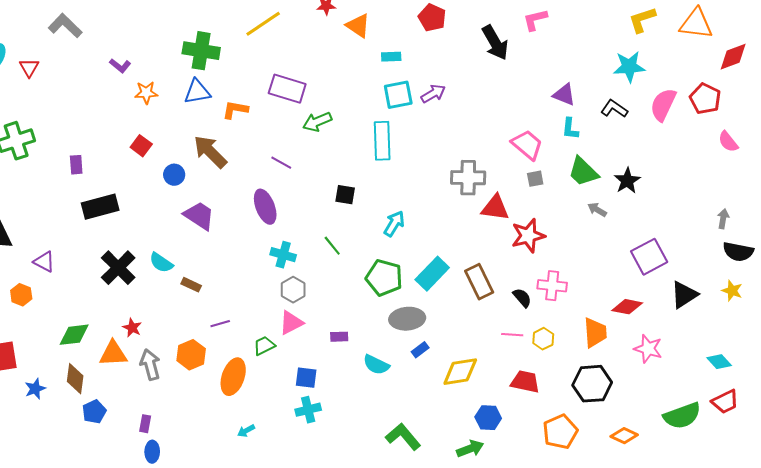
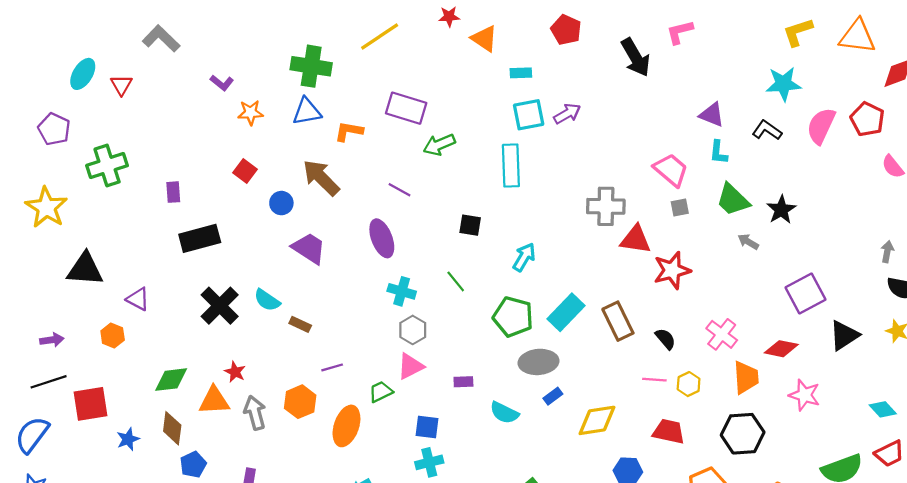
pink cross: (552, 286) -> (722, 334), moved, turned 32

